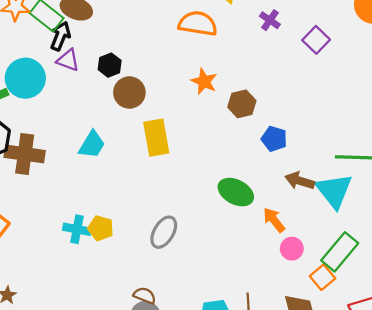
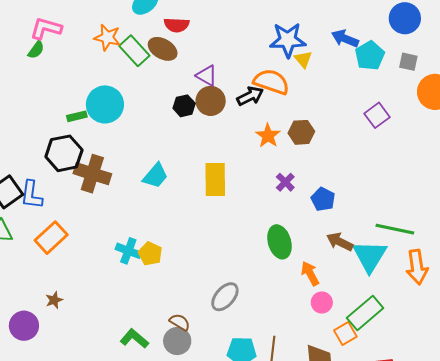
purple cross: (270, 20) -> (285, 182), moved
black arrow: (60, 36) -> (250, 96), moved, turned 32
purple triangle: (68, 60) -> (207, 76), moved
brown circle: (129, 92) -> (211, 101), moved
brown hexagon: (242, 104) -> (301, 132), moved
green ellipse: (236, 192) -> (279, 242), turned 36
gray ellipse: (164, 232) -> (225, 297), moved

